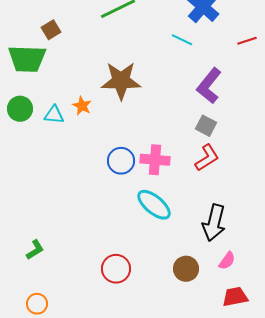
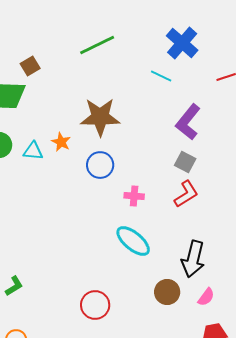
pink cross: (155, 160) -> (134, 196), size x0.7
blue circle: (121, 161) -> (100, 165), moved
brown circle: (186, 269) -> (167, 292), moved

